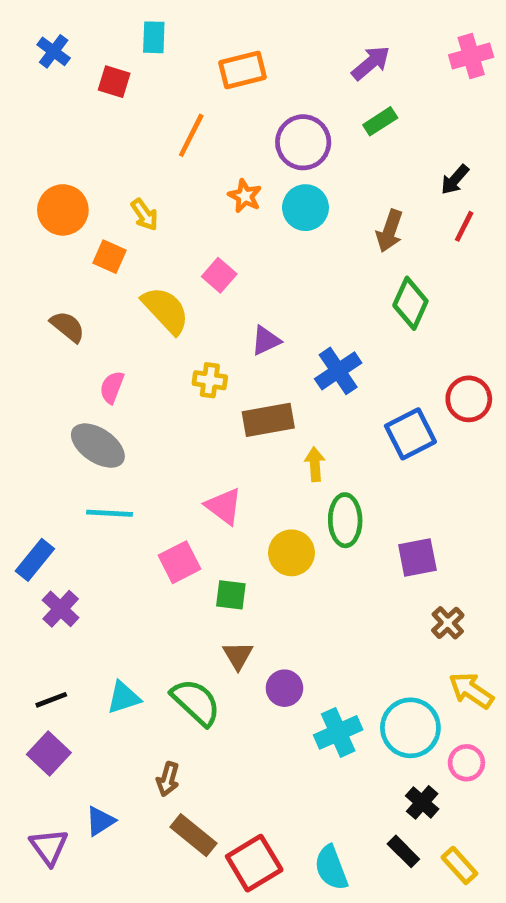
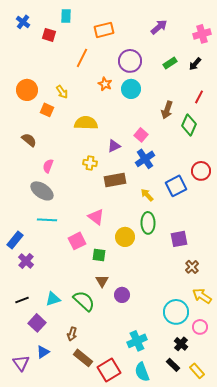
pink cross: (471, 56) -> (202, 34), moved
green rectangle: (380, 121) -> (170, 63), moved
black arrow: (455, 180) -> (195, 64), moved
brown arrow: (389, 231) -> (167, 110), moved
pink square: (219, 275) -> (141, 135), moved
green diamond: (410, 303) -> (189, 125), moved
yellow semicircle: (166, 310) -> (86, 123), moved, turned -45
yellow arrow: (315, 464) -> (147, 195), moved, turned -40
cyan cross: (338, 732) -> (137, 341), moved
purple square: (49, 753) -> (37, 323), moved

